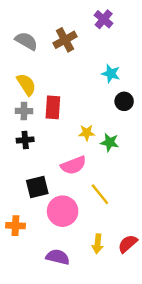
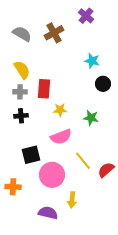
yellow star: (87, 133) -> (60, 110), moved
yellow arrow: (98, 244) -> (72, 200), moved
red semicircle: (128, 244) -> (106, 170), moved

